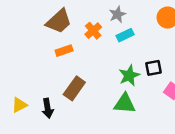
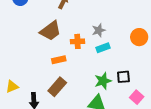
orange cross: (93, 31) -> (78, 41), turned 32
orange rectangle: (64, 51) -> (59, 60), moved
yellow triangle: (19, 105) -> (12, 87), moved

